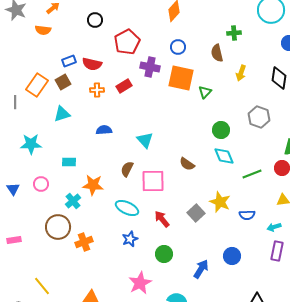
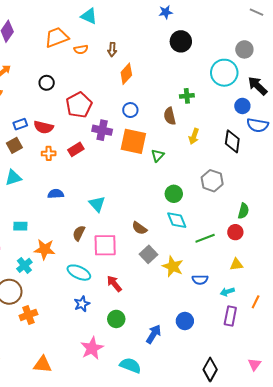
gray square: (196, 213) -> (149, 254), moved
orange cross: (84, 242) -> (28, 315), moved

